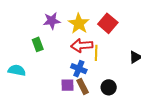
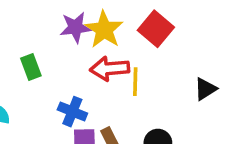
purple star: (52, 21) -> (75, 27), moved
blue cross: (79, 69) -> (72, 112), moved

